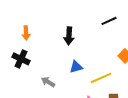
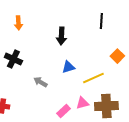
black line: (109, 21) -> (101, 21), turned -63
orange arrow: (26, 33) -> (18, 23), moved

